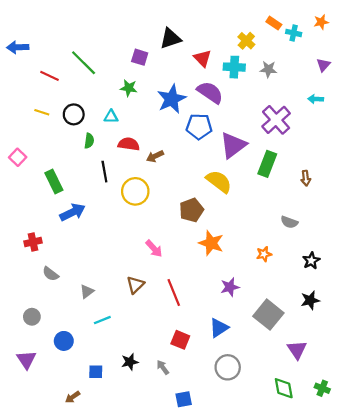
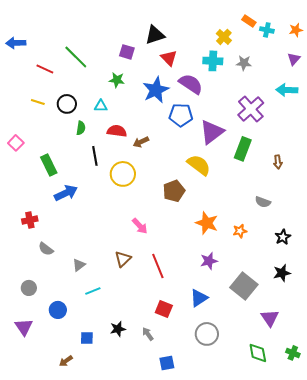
orange star: (321, 22) -> (296, 30), moved
red triangle: (202, 58) -> (169, 58), moved
cyan arrow: (316, 99) -> (287, 90), size x1.5
orange star: (211, 243) -> (207, 223), moved

